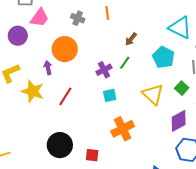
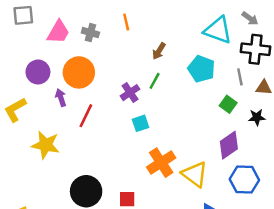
pink trapezoid: (40, 18) -> (58, 32), moved
purple circle: (18, 36) -> (38, 72), moved
yellow star: (33, 91) -> (46, 145), moved
yellow triangle: (153, 94) -> (195, 174), moved
red line: (65, 96) -> (86, 116), moved

